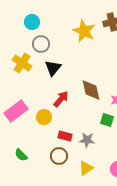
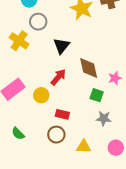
black triangle: (53, 68) -> (61, 46), moved
green square: (107, 120) -> (97, 95), moved
gray star: (87, 140) -> (104, 118), moved
yellow triangle: (86, 168) -> (84, 147), turned 35

